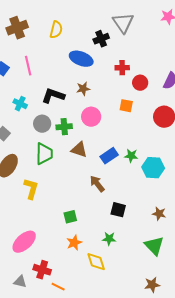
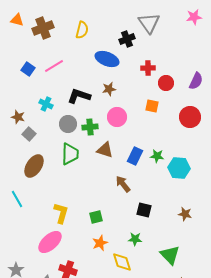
pink line: (28, 66) -> (54, 66), turned 72
blue rectangle: (109, 156) -> (135, 156), turned -30
yellow L-shape: (31, 189) -> (61, 213), moved
green triangle: (154, 246) -> (170, 255), moved

